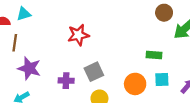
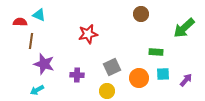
brown circle: (164, 13) -> (141, 14), moved
cyan triangle: (24, 14) -> (39, 15), turned 40
gray square: (94, 72) -> (112, 67), moved

